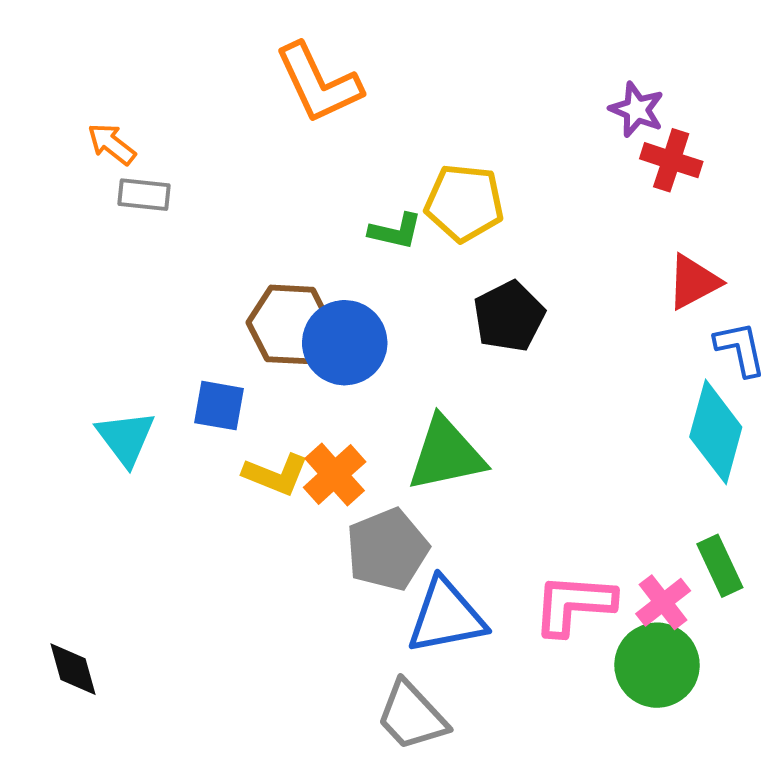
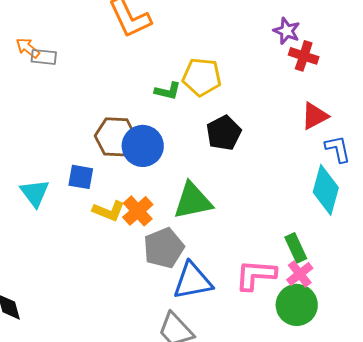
gray rectangle: (144, 195) -> (44, 57), moved
green rectangle: (720, 566) -> (296, 248), moved

